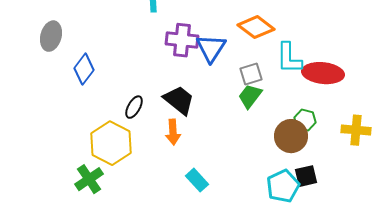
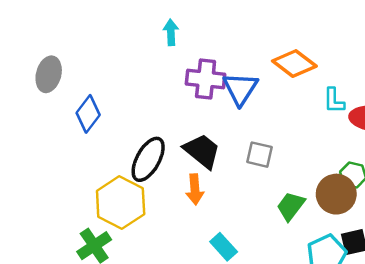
cyan L-shape: (289, 58) -> (334, 101), size x0.7
gray square: (251, 74) -> (260, 155), moved, turned 30
green trapezoid: (250, 96) -> (291, 206), moved
black ellipse: (134, 107) -> (148, 159), size x1.6

